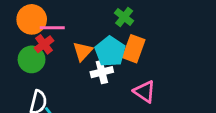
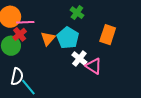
orange rectangle: (134, 49) -> (108, 35), moved
white cross: (102, 72) -> (79, 59), moved, turned -35

